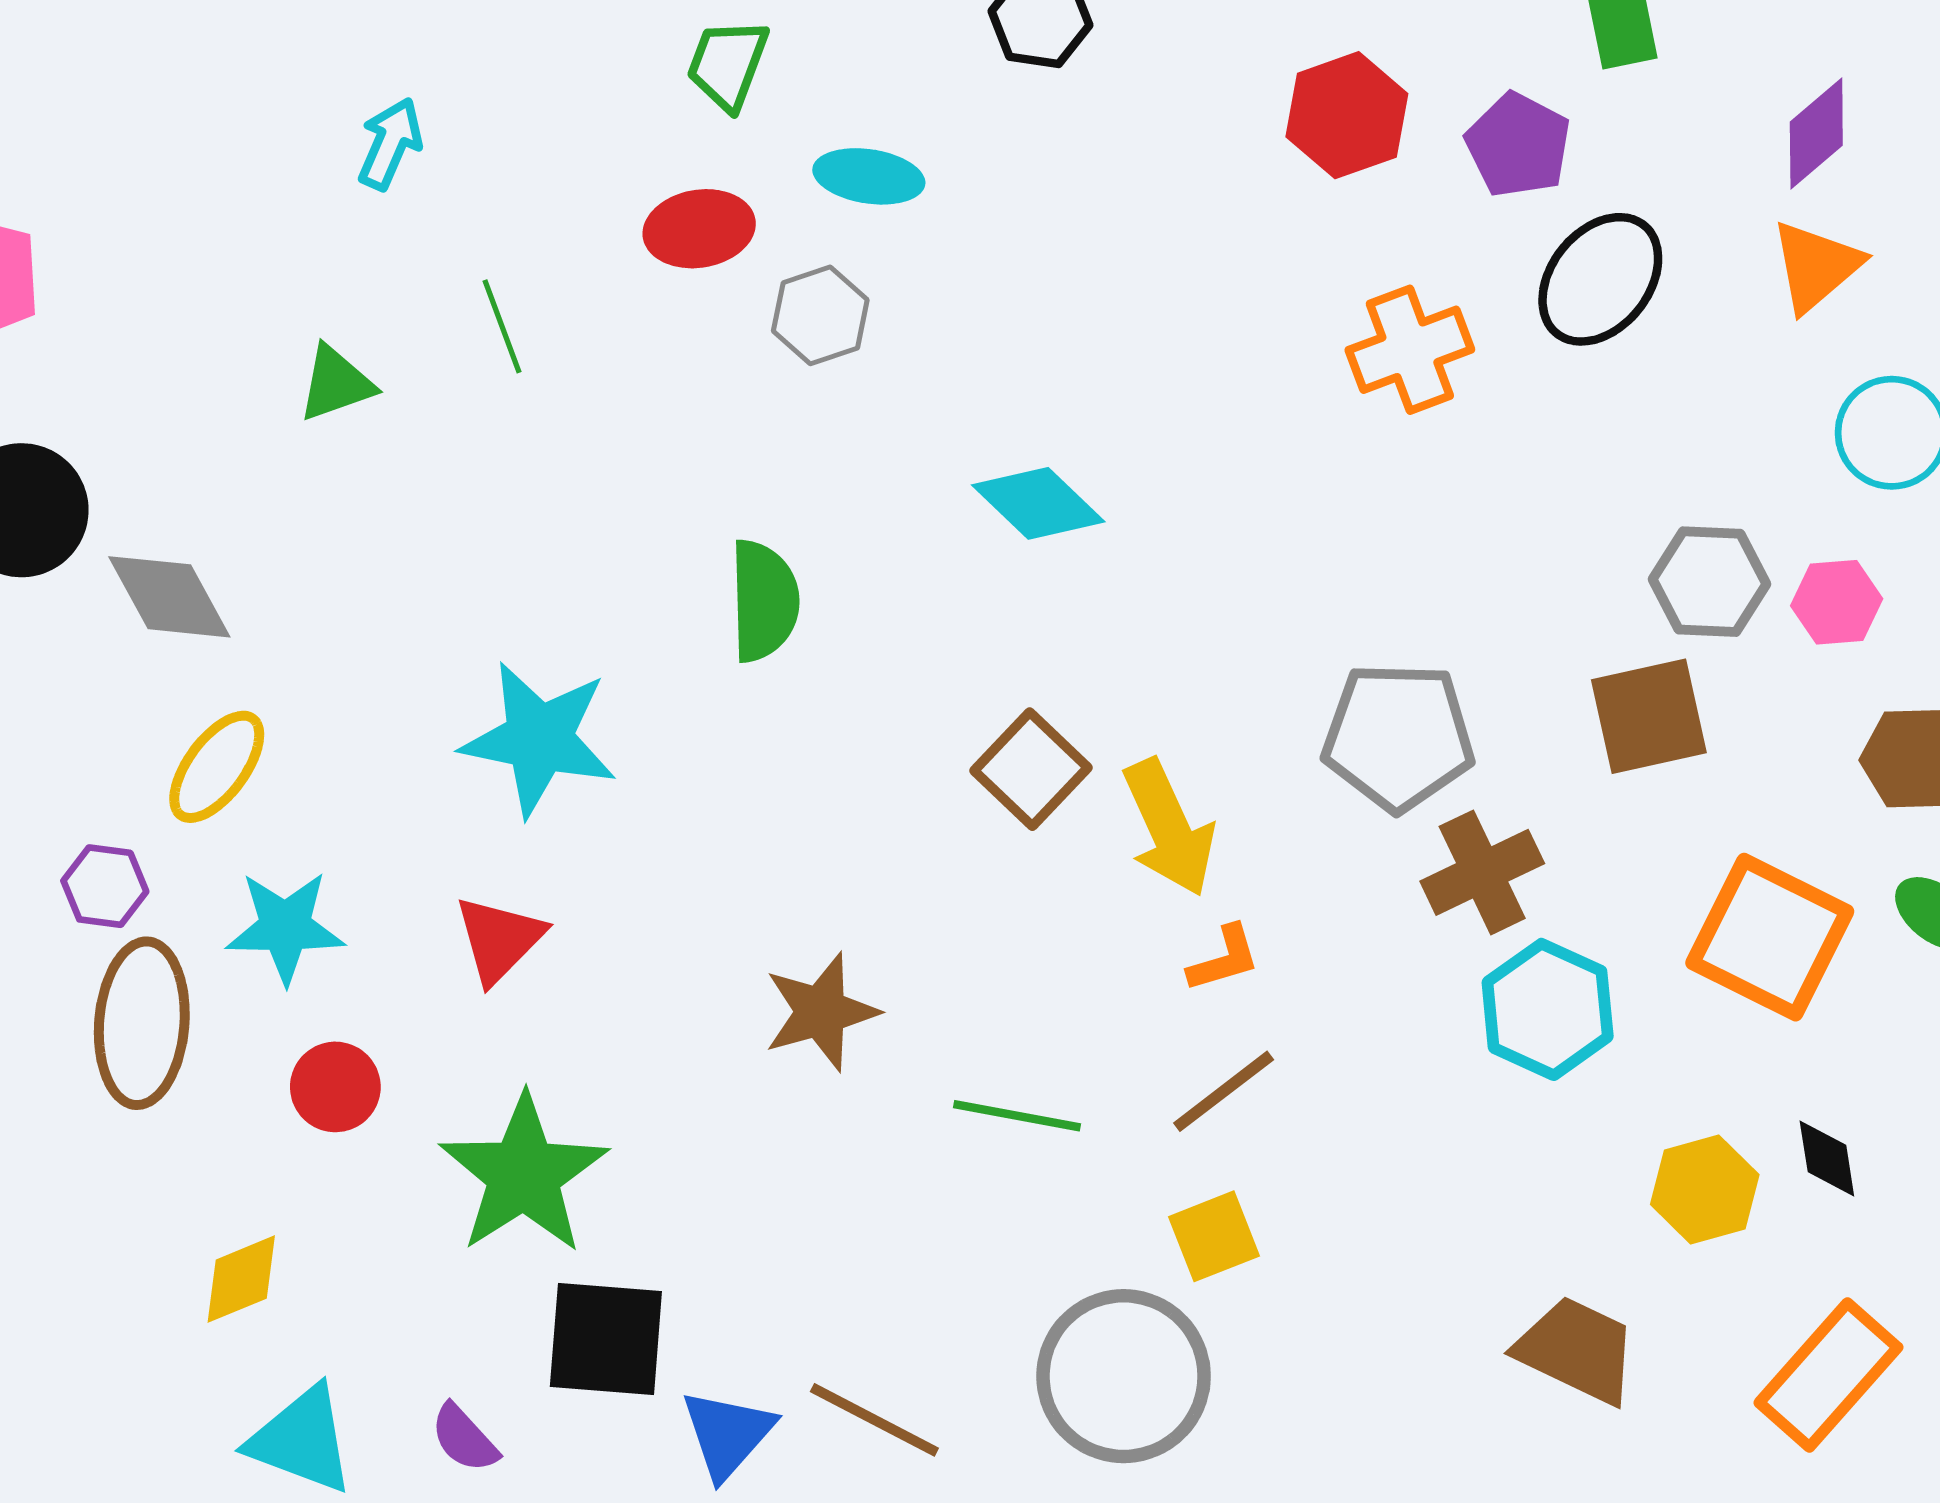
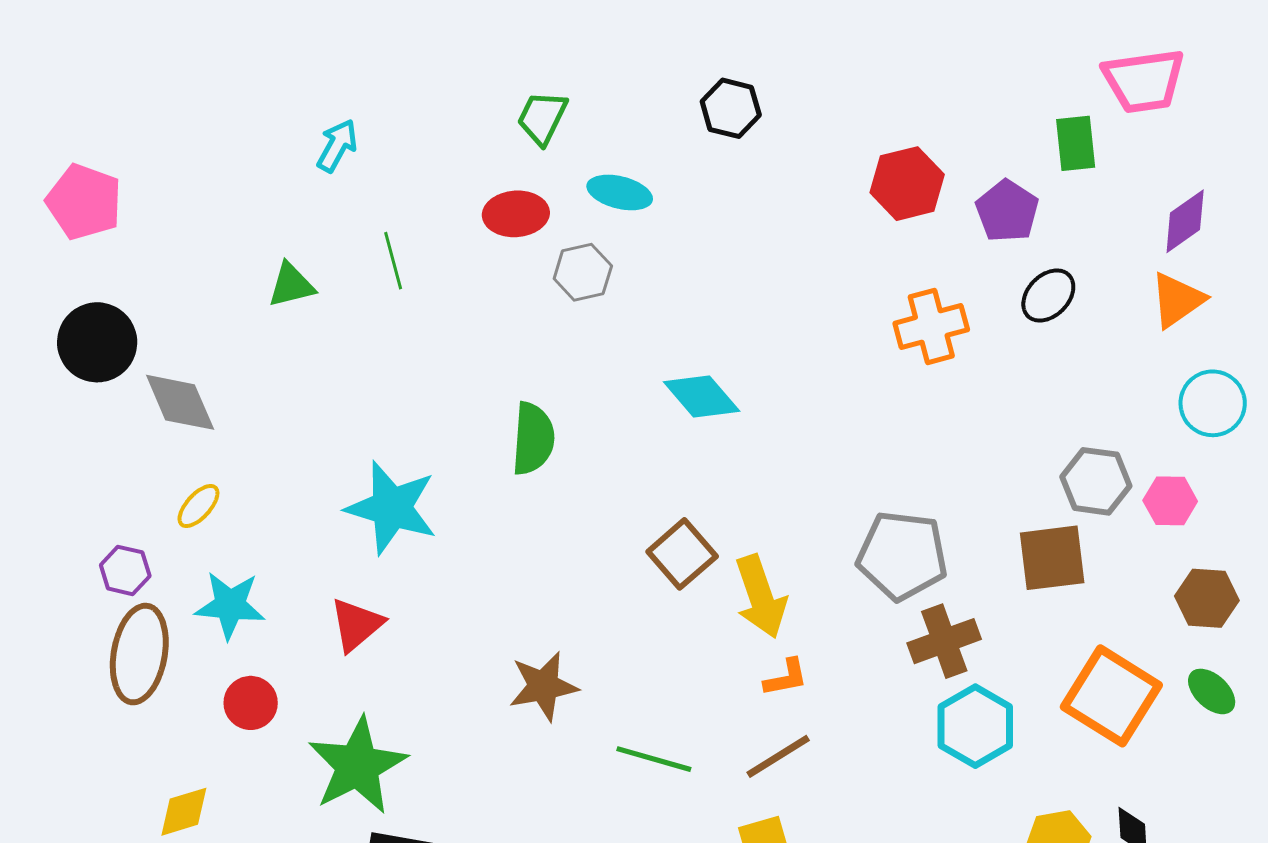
black ellipse: (1600, 279) -> (1048, 296), size x0.7
yellow ellipse: (217, 767) -> (198, 506), size x0.7

